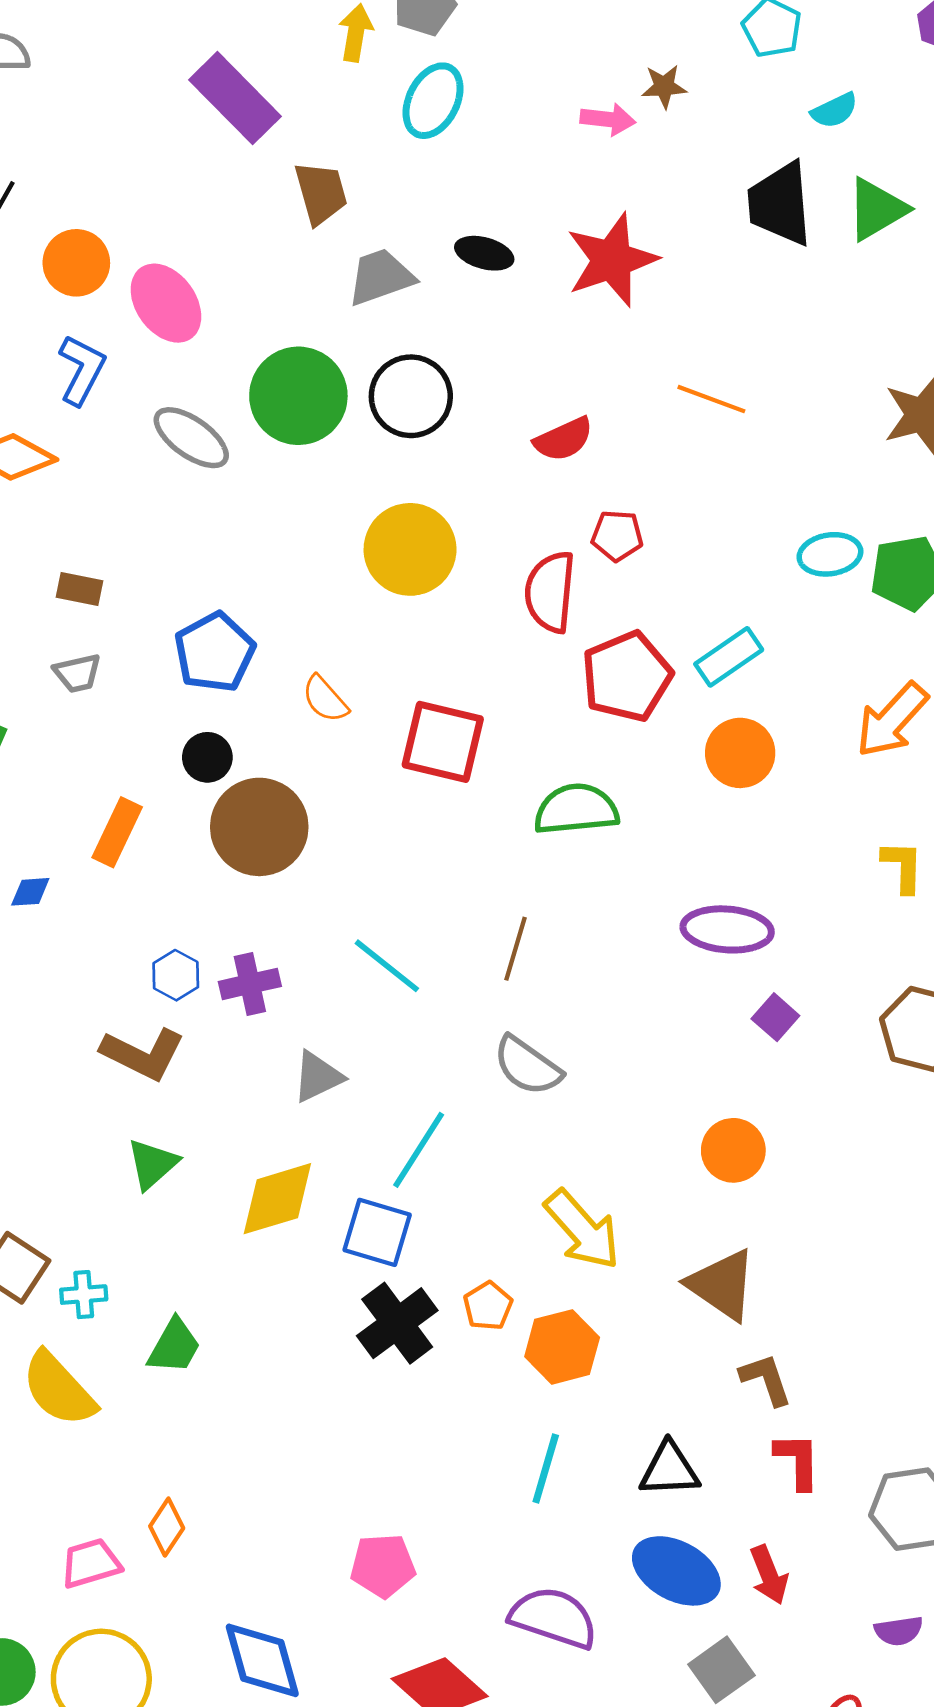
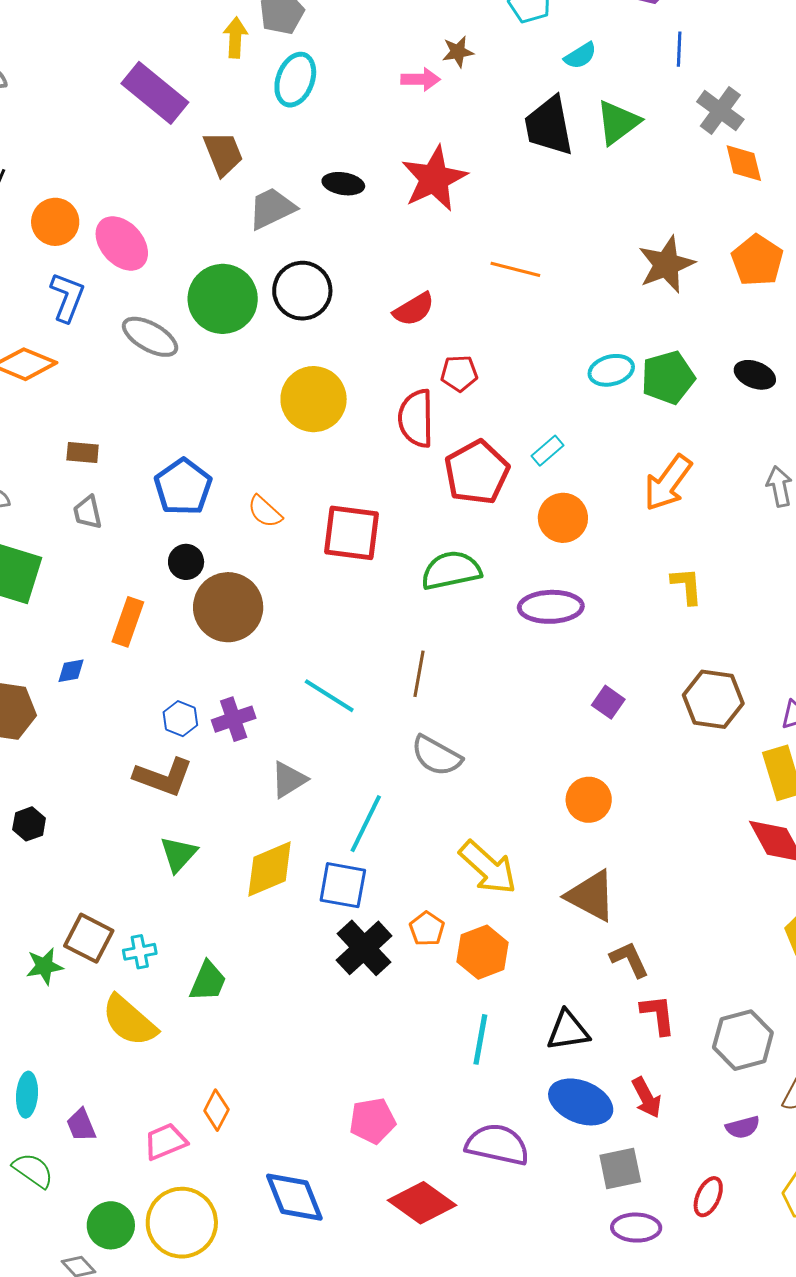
cyan rectangle: (729, 657) -> (547, 451), size x0.7
gray trapezoid: (77, 673) -> (88, 512), turned 96
purple ellipse: (727, 929) -> (551, 607), moved
gray square: (721, 1670) -> (620, 1168), turned 30

